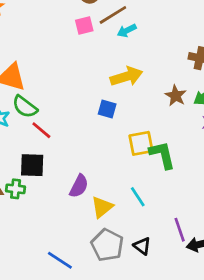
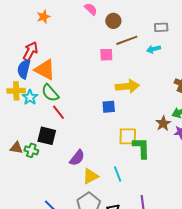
pink square: (84, 25) -> (106, 55), moved
cyan arrow: (127, 31) -> (154, 49), moved
brown star: (176, 96) -> (163, 123), moved
blue square: (107, 109) -> (109, 107), turned -32

